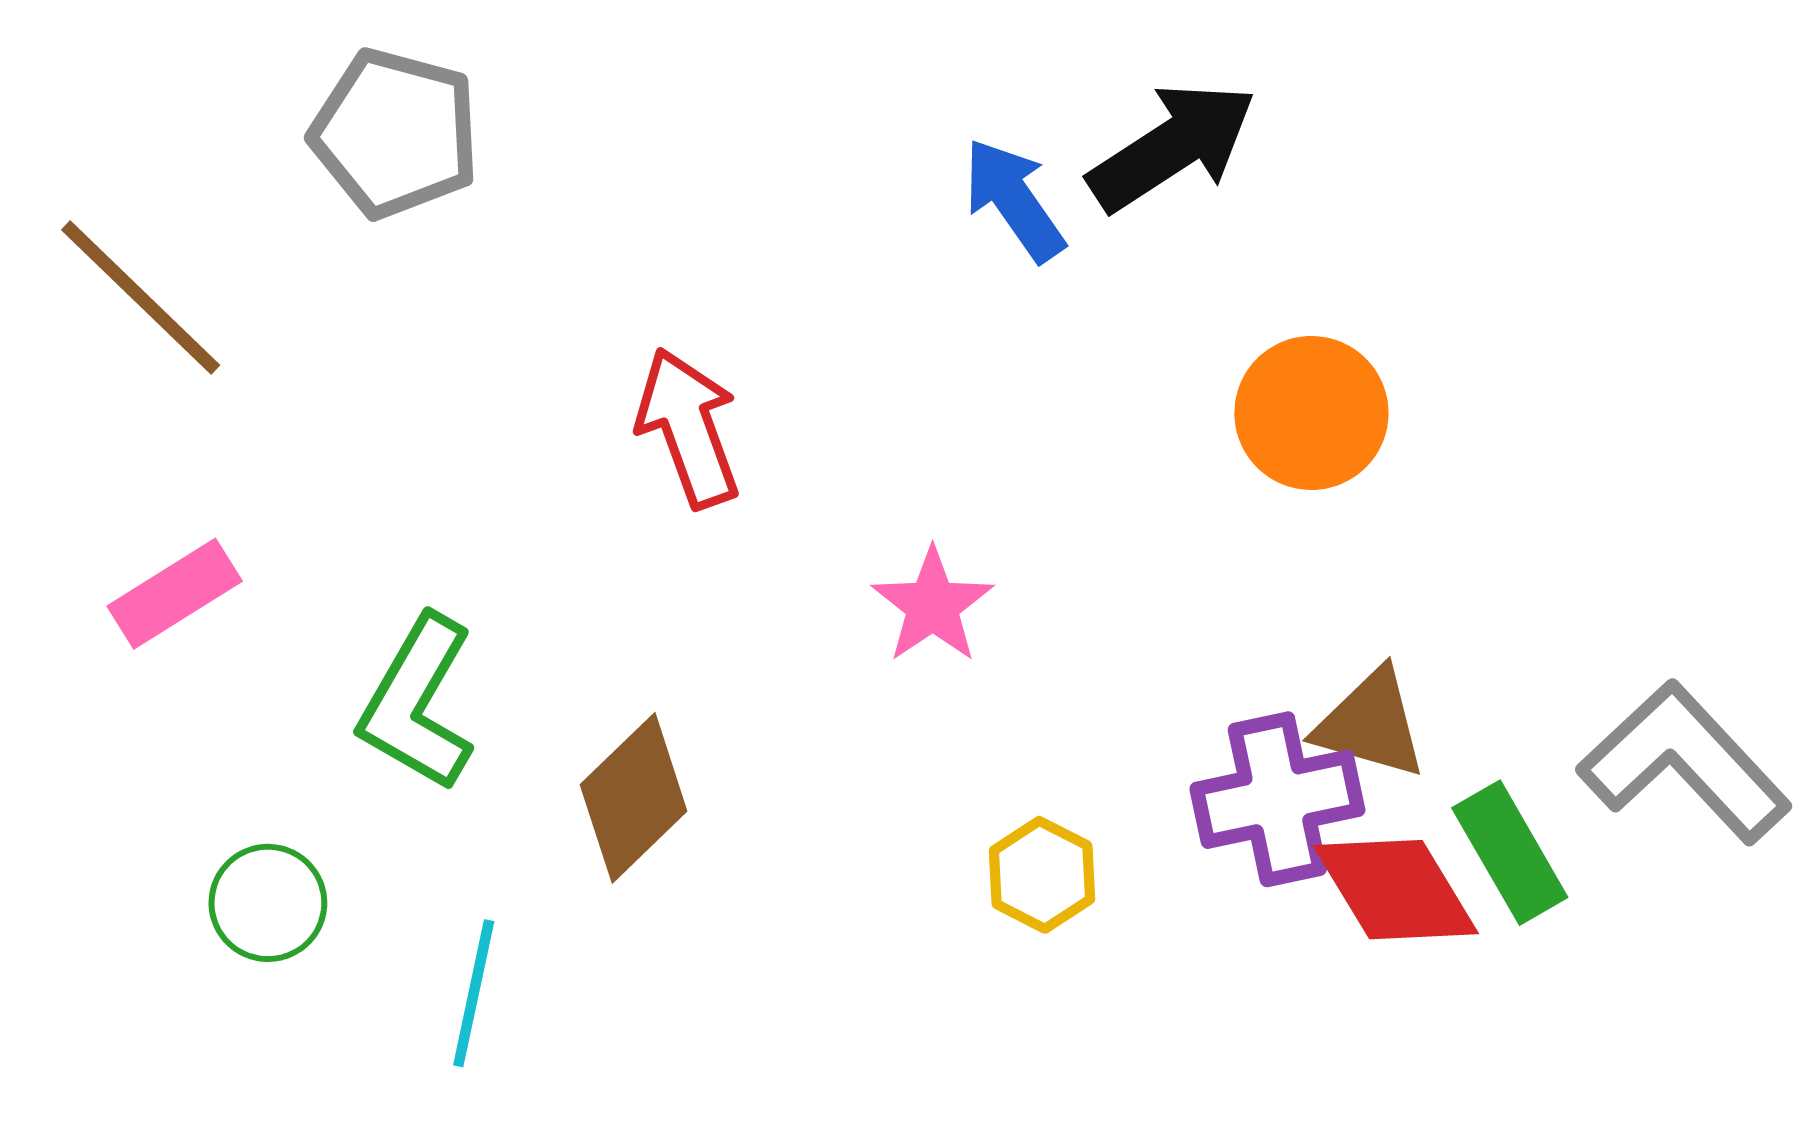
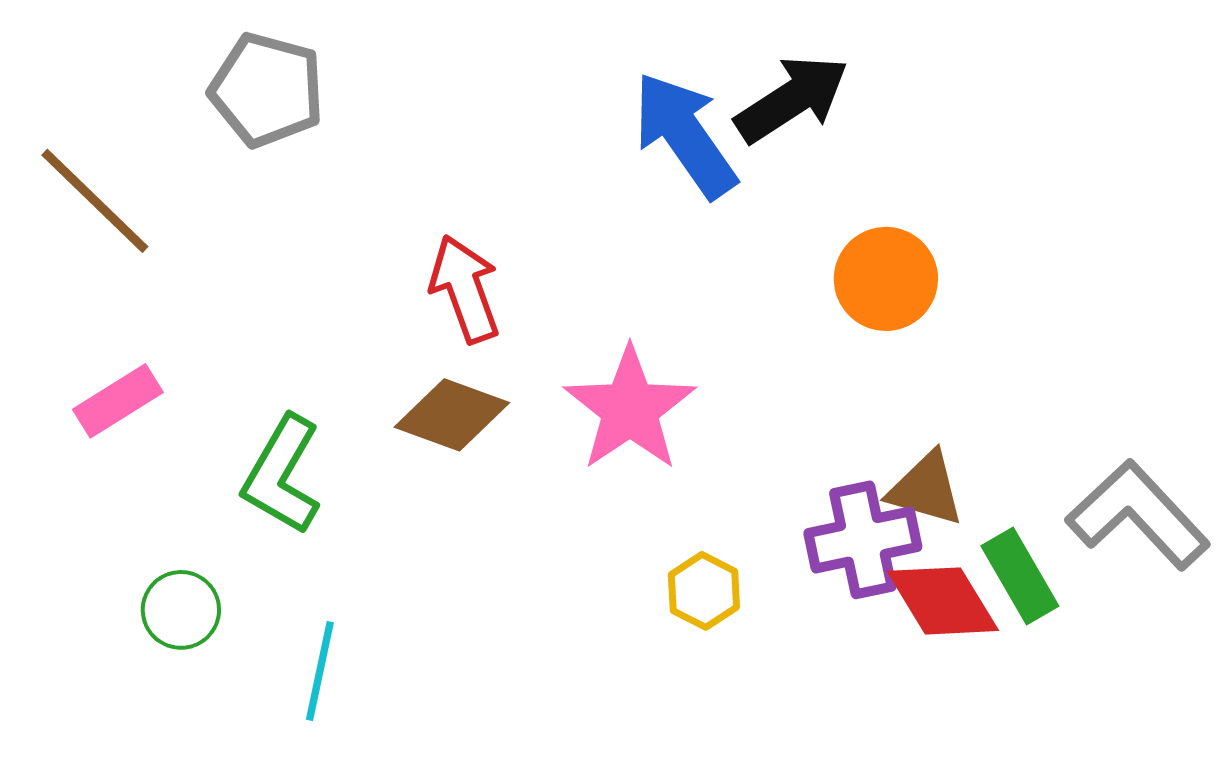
blue arrow: (1014, 200) -> (685, 135), size x1.5
pink star: (933, 605) -> (630, 409), size x1.6
brown diamond: (634, 798) -> (452, 415), moved, turned 64

